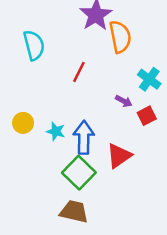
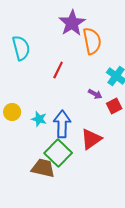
brown trapezoid: (74, 211) -> (43, 168), moved

